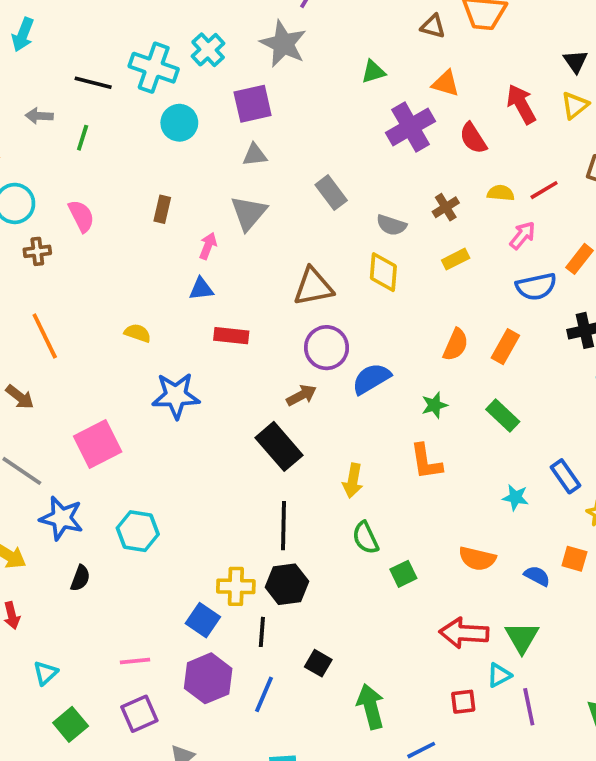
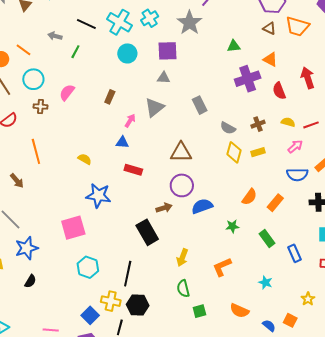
pink semicircle: (81, 216) -> (67, 92), turned -126
yellow diamond: (383, 272) -> (234, 152), moved
pink square: (98, 444) -> (73, 228), moved
orange L-shape: (426, 462) -> (222, 267), moved, turned 65
blue rectangle: (566, 476) -> (295, 253), moved
blue star: (61, 518) -> (27, 248), turned 30
black line: (284, 526) -> (128, 274), moved
cyan hexagon: (138, 531) -> (88, 267), moved

